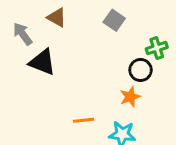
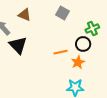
black triangle: (42, 62) -> (18, 45), turned 30
orange line: (84, 120) -> (60, 52), moved

